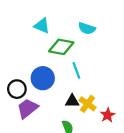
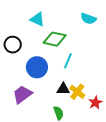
cyan semicircle: (87, 28) -> (88, 19), moved
cyan line: (76, 70) -> (68, 61), turned 42
black circle: (17, 89) -> (13, 45), moved

